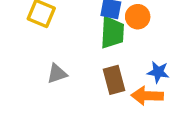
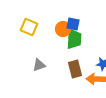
orange circle: (138, 17) -> (63, 29), moved

